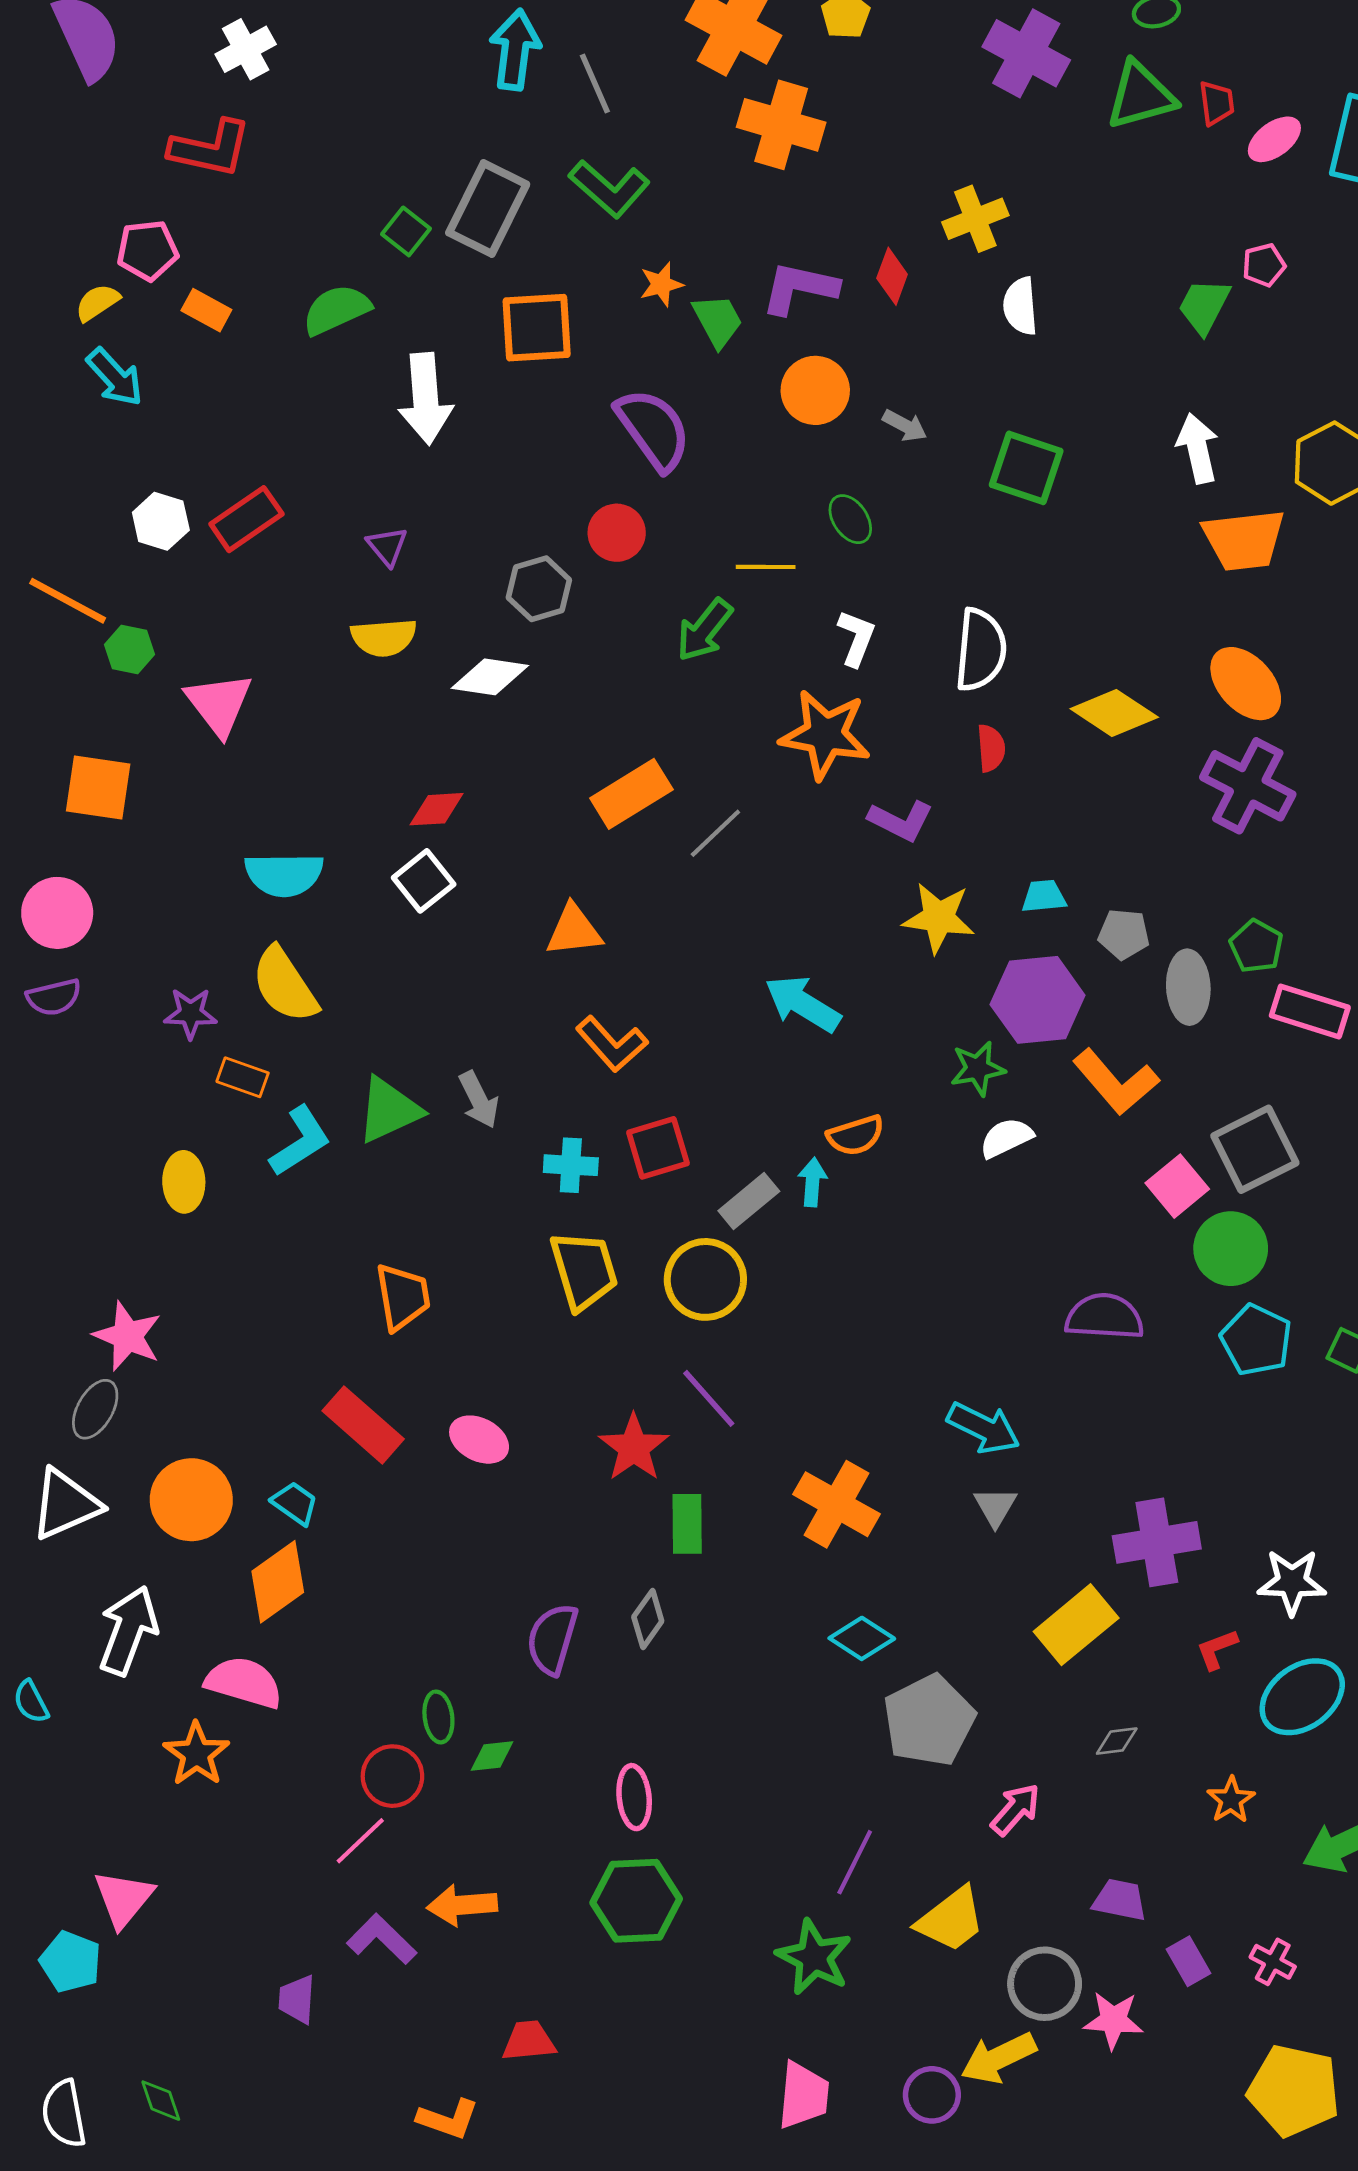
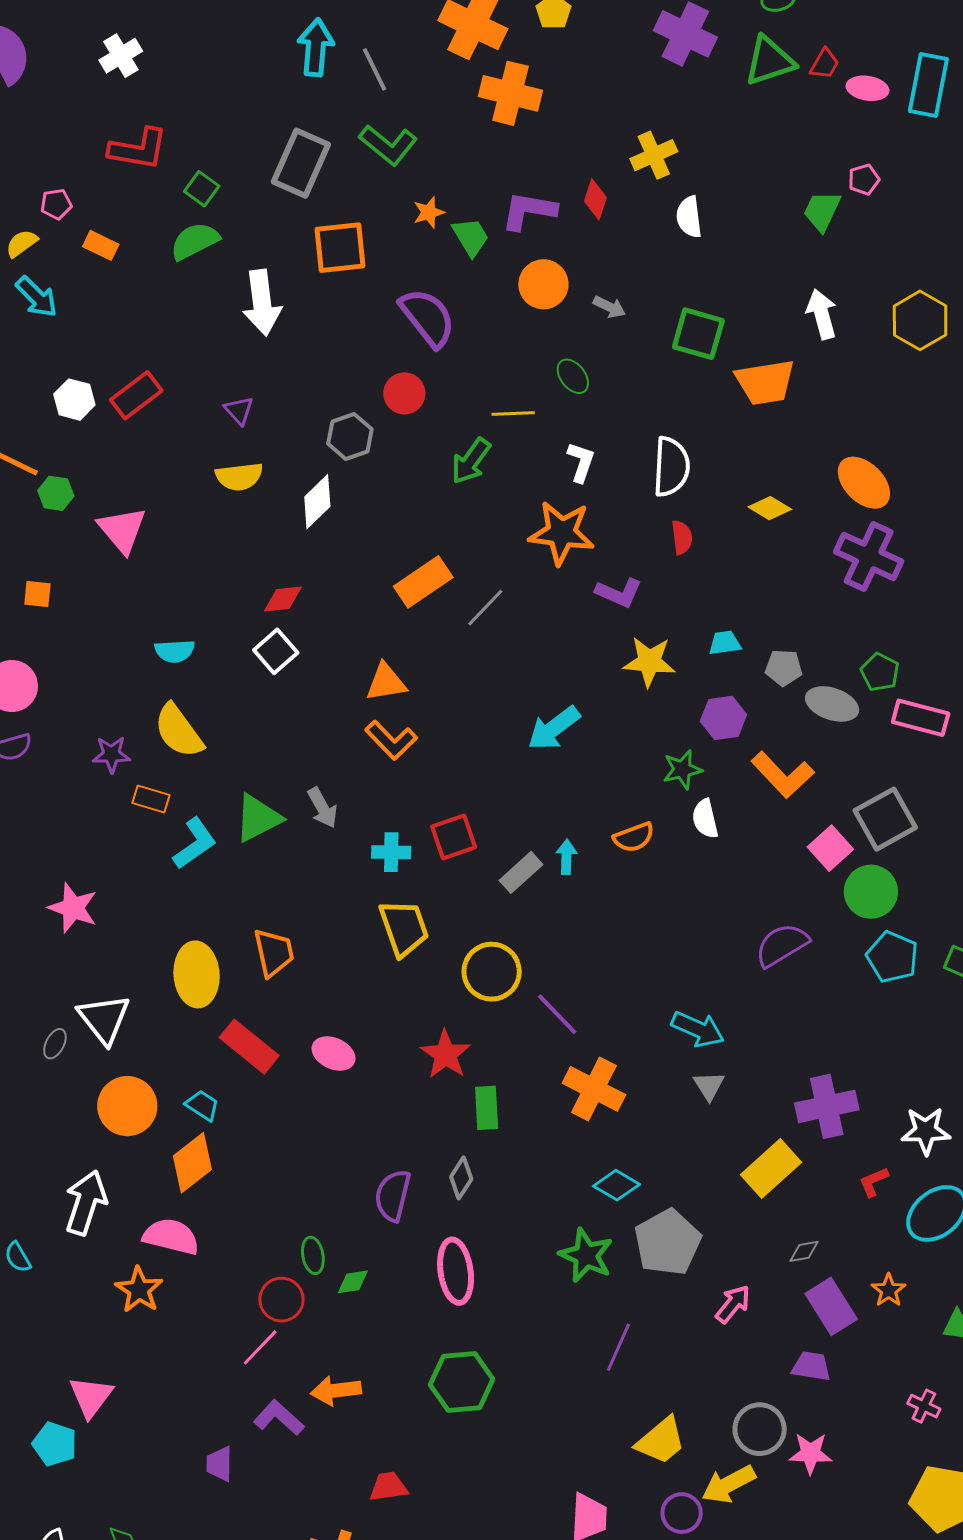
red trapezoid: (1217, 103) -> (825, 64), turned 40
pink ellipse: (1274, 139) -> (867, 88), turned 48
red L-shape: (210, 149) -> (138, 149), moved
green square: (406, 231) -> (202, 189), moved
pink pentagon: (147, 250) -> (56, 204), size x0.7
orange trapezoid: (1244, 540) -> (765, 382), moved
white diamond: (490, 677) -> (317, 502), turned -50
yellow diamond: (1114, 713) -> (770, 508), size x0.7
orange square: (98, 787) -> (37, 594), size x0.6
cyan semicircle: (284, 874) -> (175, 651), size x0.7
gray ellipse: (1188, 987) -> (832, 704), turned -66
purple hexagon: (1038, 1000) -> (723, 718), size x0.7
cyan arrow: (803, 1004) -> (554, 728), turned -66
orange L-shape: (612, 1044) -> (391, 740), moved
orange semicircle: (856, 1135) -> (634, 837), moved
white semicircle: (1006, 1138) -> (705, 819), turned -75
yellow ellipse: (184, 1182) -> (197, 974), moved, size x1.5
yellow circle: (705, 1279) -> (492, 972), moved
purple semicircle: (1104, 1317) -> (782, 945), turned -32
pink star: (127, 1336) -> (73, 908), moved
purple line: (709, 1398) -> (557, 1014), moved
gray ellipse: (95, 1409) -> (55, 1044), size x0.7
white triangle: (65, 1504) -> (104, 1019), moved, turned -42
pink ellipse: (634, 1797) -> (456, 1271), moved, size x1.4
yellow trapezoid: (951, 1920) -> (661, 1441), moved
green star: (814, 1957) -> (586, 1255), moved
purple rectangle: (1188, 1961) -> (831, 1306), moved, size x1.6

